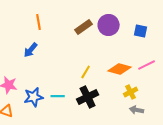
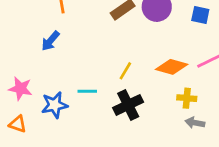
yellow cross: (131, 92) -> (187, 98), turned 32
cyan line: (58, 96) -> (87, 91), moved

